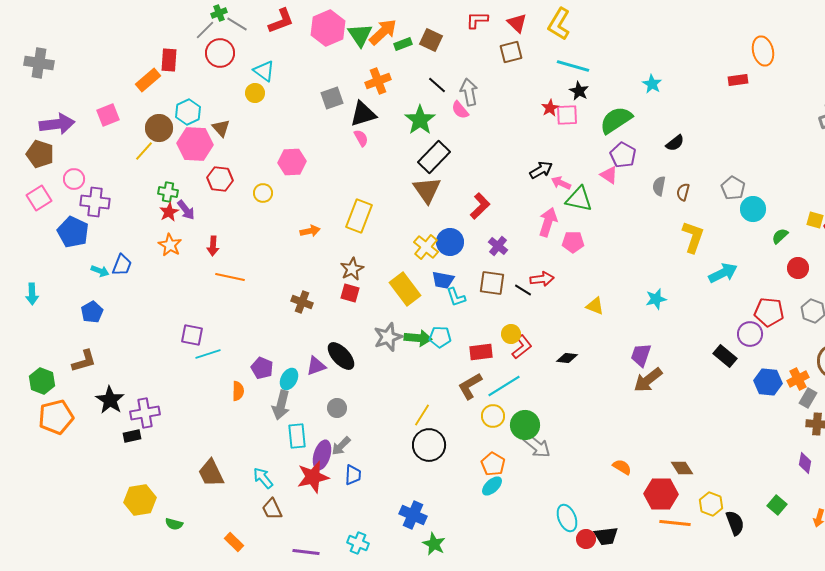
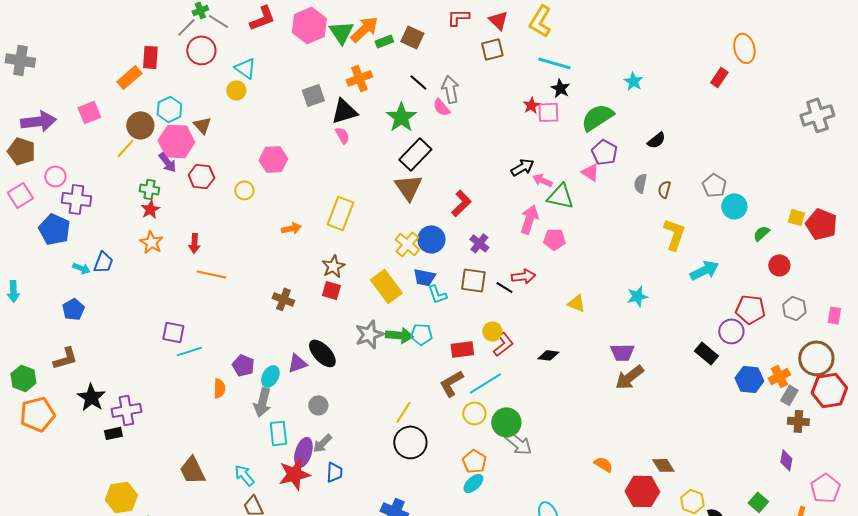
red rectangle: (738, 80) -> (719, 77), turned -48
purple arrow: (186, 210) -> (167, 162), moved
purple trapezoid: (641, 355) -> (622, 352), turned -110

